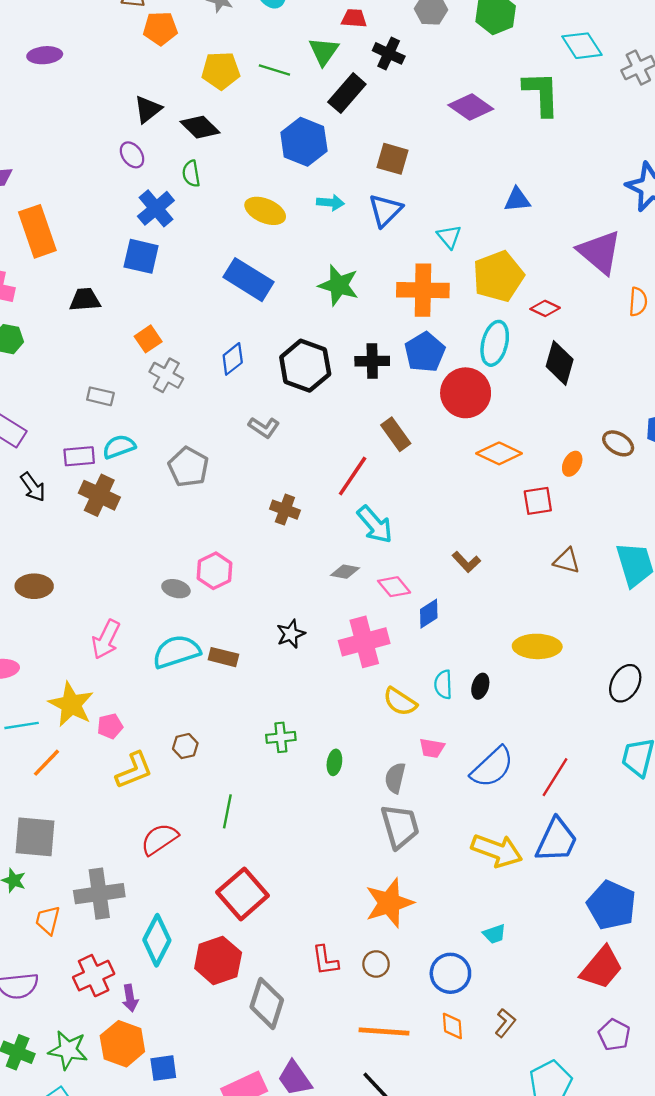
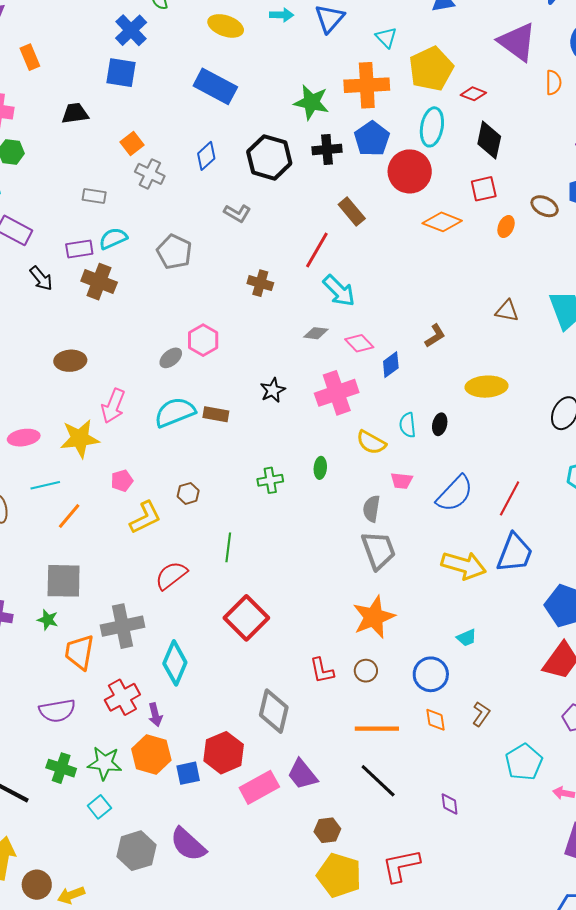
orange rectangle: (37, 231) -> (30, 57), size x0.6
green star: (339, 285) -> (311, 102), moved
red square: (538, 501) -> (484, 189), moved
brown L-shape: (466, 562) -> (435, 336), moved, turned -75
brown ellipse: (34, 586) -> (70, 361), moved
gray ellipse: (176, 589) -> (171, 358), turned -50
yellow star: (71, 704) -> (80, 439), moved, turned -30
green ellipse: (334, 762) -> (320, 468), moved
orange trapezoid: (48, 920) -> (79, 652), size x1.4
red hexagon: (218, 960) -> (224, 753), moved

